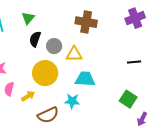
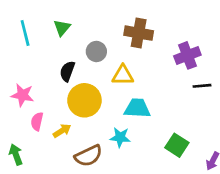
purple cross: (135, 18) -> (187, 55), moved
black semicircle: (35, 39) -> (67, 71), moved
gray circle: (54, 46) -> (96, 51), moved
green square: (128, 99) -> (177, 145), moved

